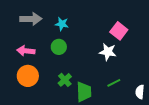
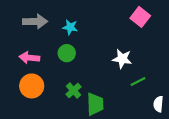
pink square: (119, 31) -> (140, 17), moved
green line: (114, 83) -> (138, 81), moved

